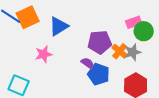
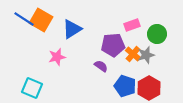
orange square: (28, 17) -> (41, 20), turned -35
pink rectangle: (134, 22) -> (132, 25), moved
blue pentagon: (99, 74) -> (125, 86), moved

